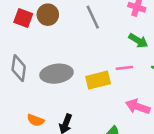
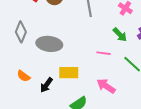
yellow rectangle: (98, 80) -> (69, 73), moved

